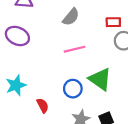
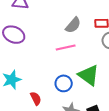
gray semicircle: (71, 17) -> (73, 25), moved

